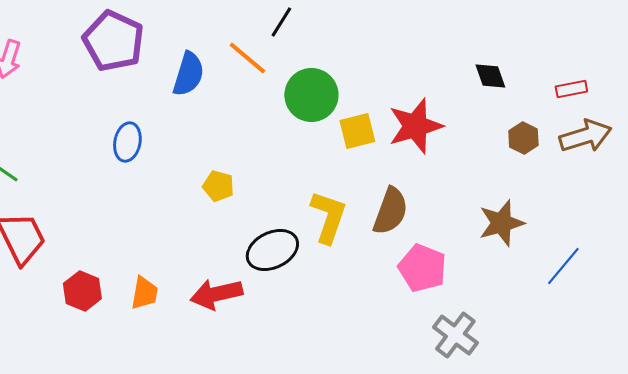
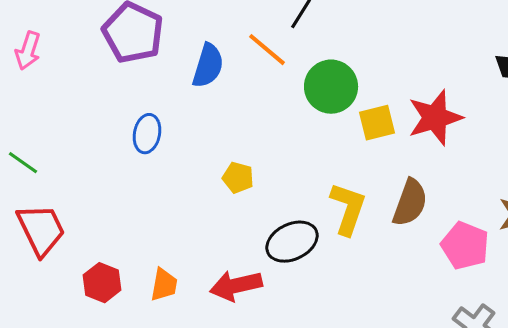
pink pentagon: (422, 268) -> (465, 246), moved

